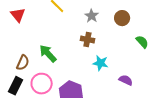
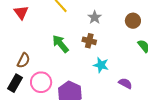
brown circle: (122, 18) -> (133, 21), moved
green arrow: (48, 53) -> (60, 44), moved

